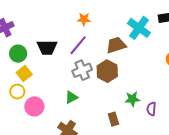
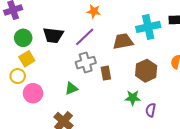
cyan cross: (139, 28) -> (148, 27), turned 35
brown hexagon: (107, 71) -> (146, 71), moved
brown rectangle: (113, 119) -> (106, 73), moved

